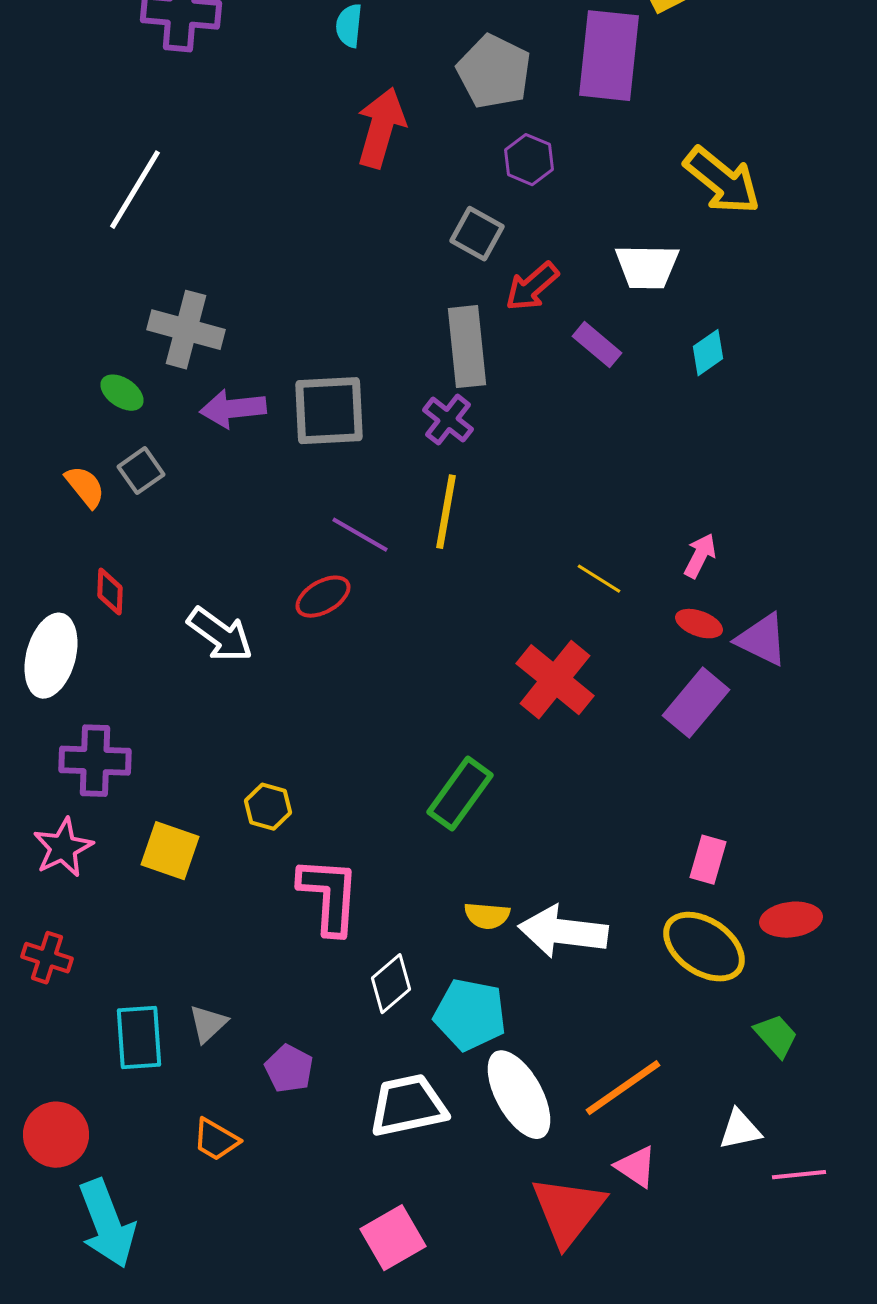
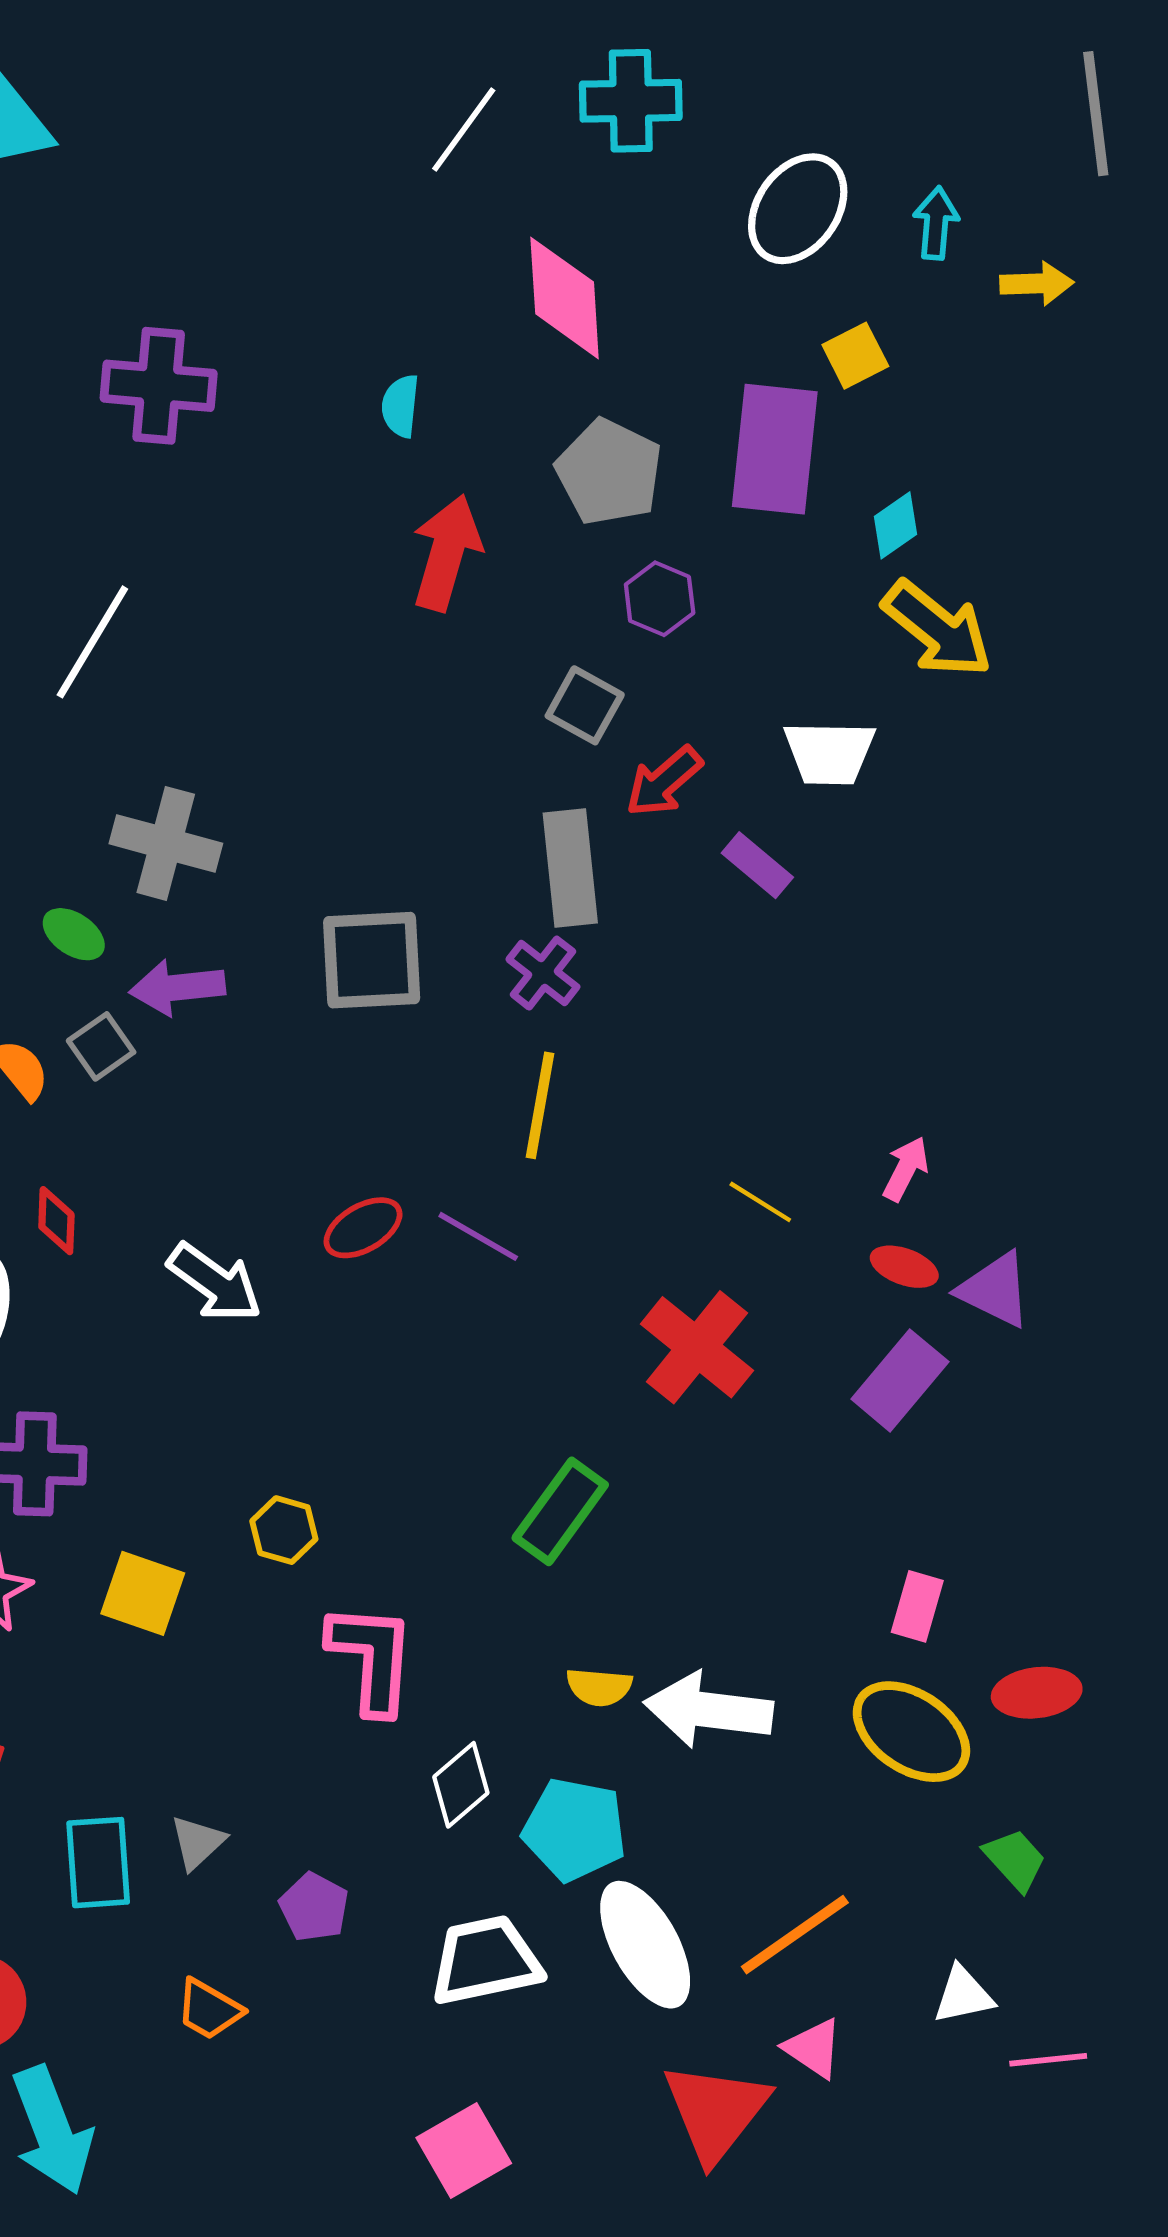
cyan diamond: (708, 353) -> (896, 525), moved
purple arrow: (233, 409) -> (177, 987), moved
purple line: (360, 535) -> (478, 1236), moved

